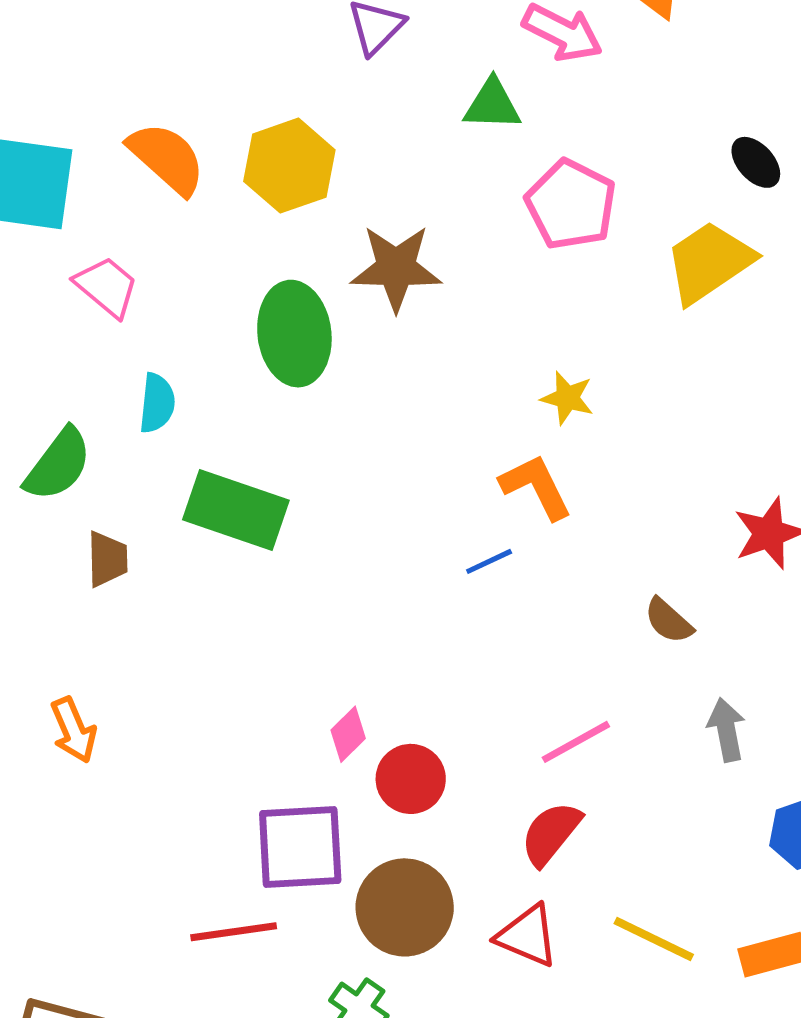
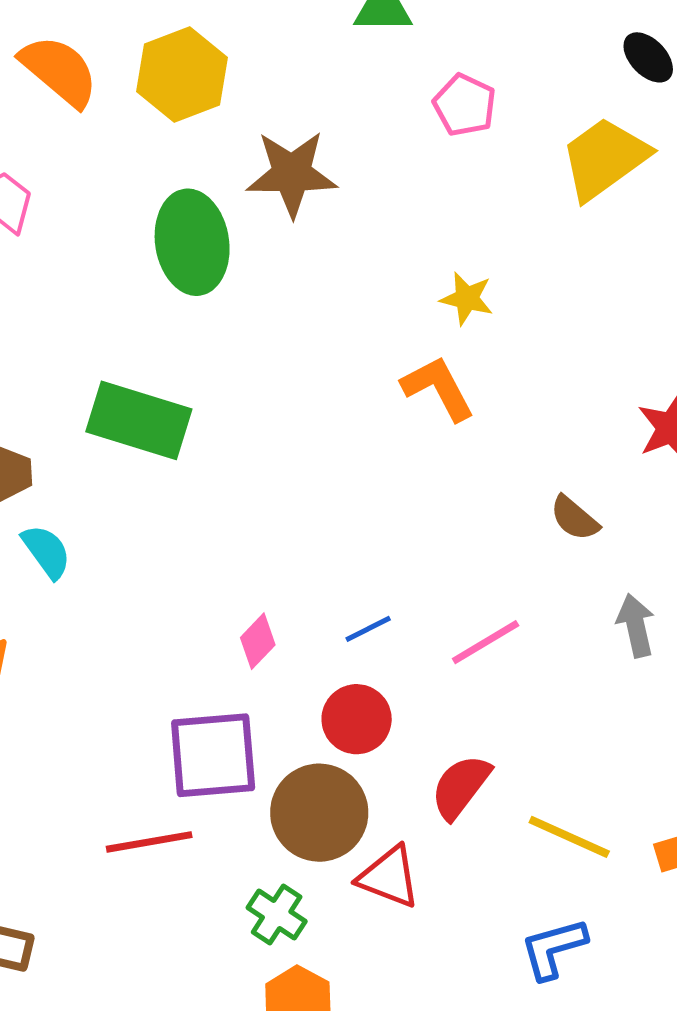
pink pentagon: (571, 204) -> (465, 105), size x0.7
cyan semicircle: (157, 403) -> (46, 552), moved, turned -40
blue line: (489, 561) -> (368, 629), moved
red circle: (411, 779) -> (357, 719), moved
red semicircle: (551, 833) -> (461, 787), moved
red triangle: (527, 936) -> (389, 877), moved

